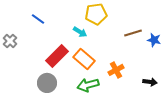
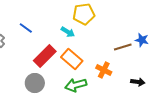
blue line: (38, 19) -> (26, 28), moved
brown line: (133, 33) -> (123, 47), moved
orange cross: (116, 70) -> (104, 70), turned -35

